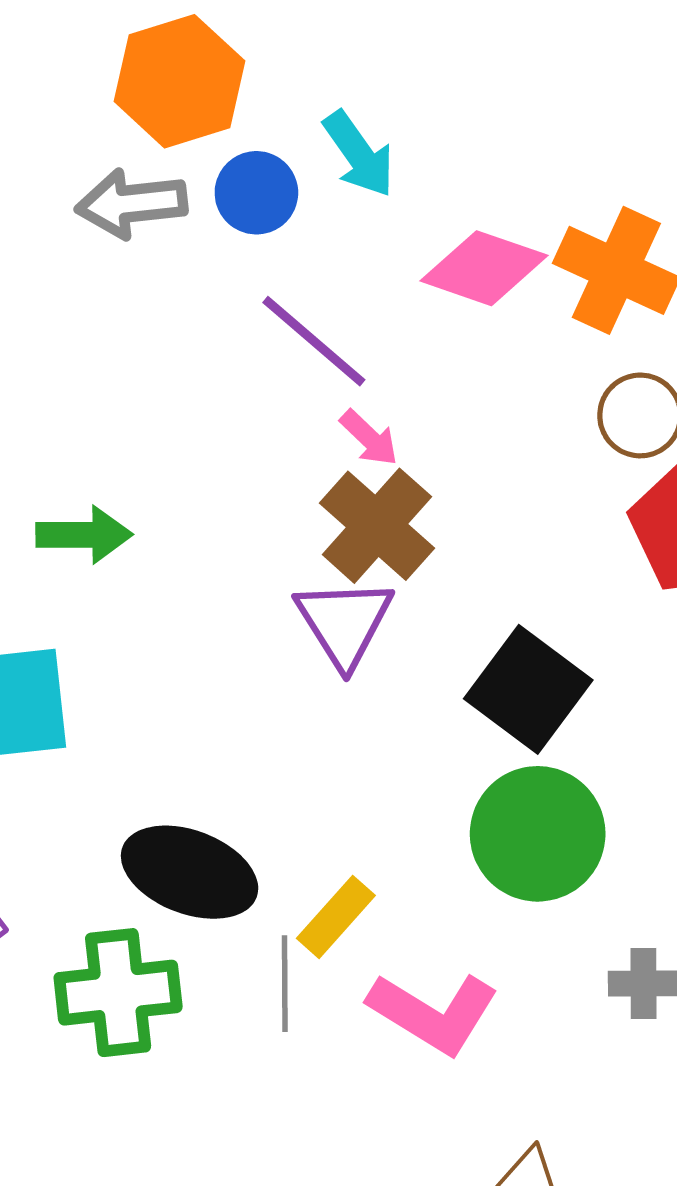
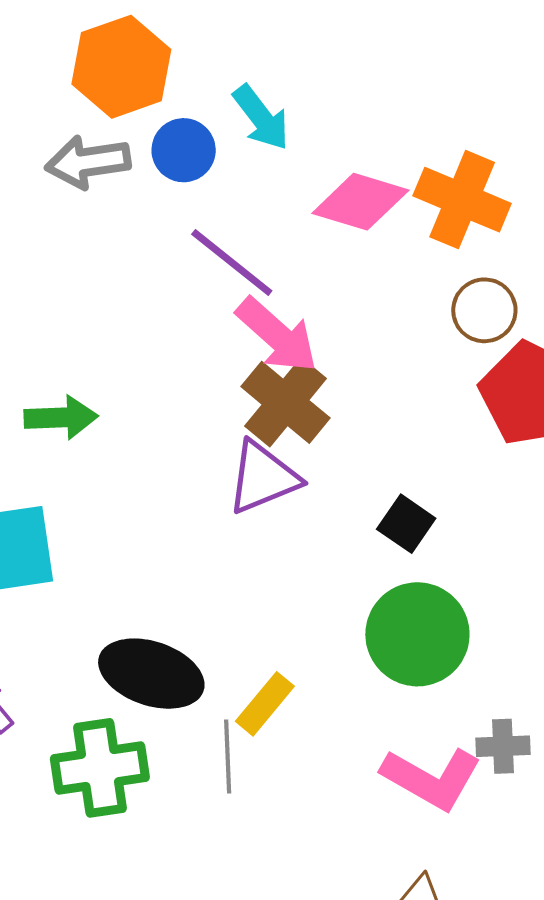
pink arrow: (369, 438) -> (277, 335), size x1.8
purple triangle: (344, 622) -> (263, 478), turned 42
black square: (528, 689) -> (406, 524), size x0.6
pink L-shape: (433, 1013) -> (431, 778), moved

